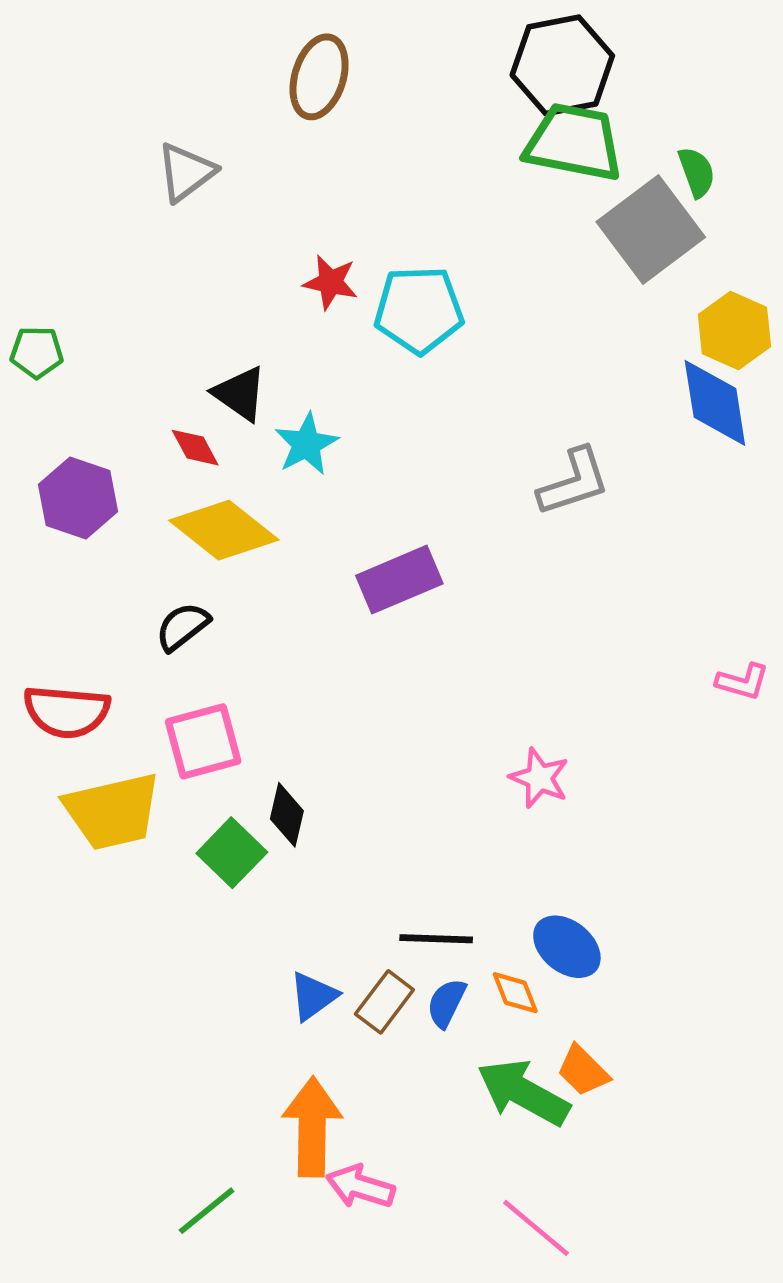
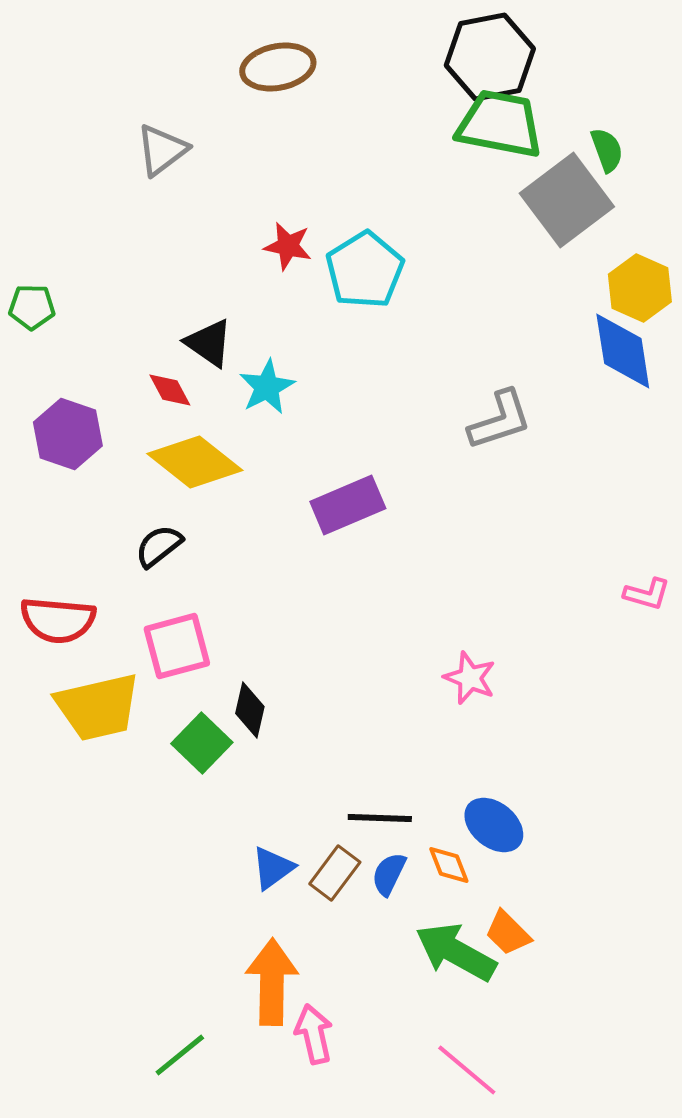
brown ellipse: (319, 77) -> (278, 67), turned 62
cyan pentagon: (419, 310) -> (365, 270), turned -30
pink arrow: (360, 1187) -> (314, 1034), turned 60

